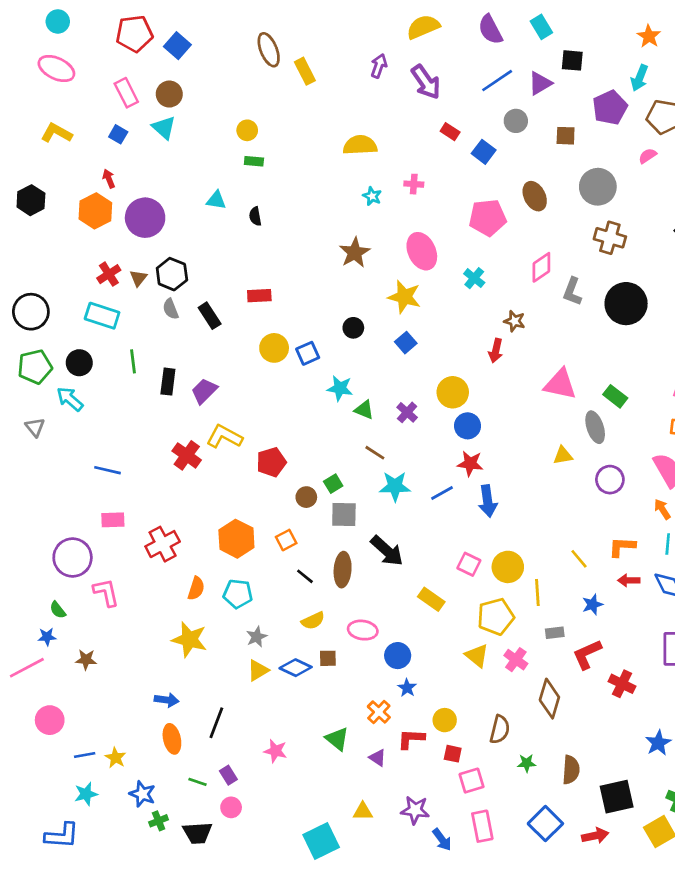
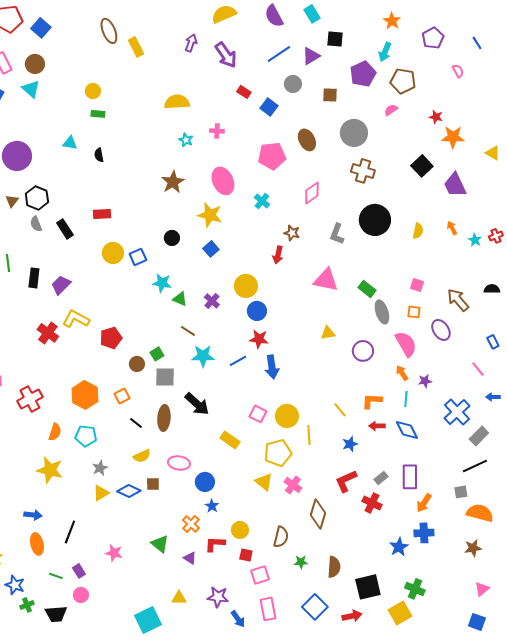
gray L-shape: (572, 292) -> (337, 234), moved
gray ellipse: (595, 427) -> (382, 312), moved
gray rectangle: (555, 633) -> (381, 478), moved, turned -32

